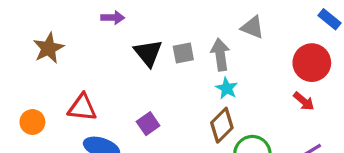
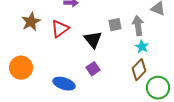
black triangle: (148, 53) -> (93, 40), moved
red triangle: (82, 108) -> (60, 29), moved, turned -42
orange circle: (32, 122) -> (21, 68), size x1.5

